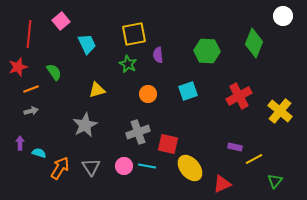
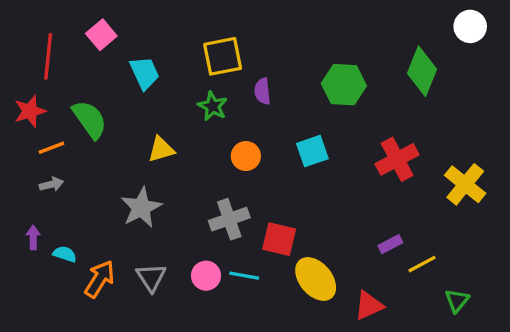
green semicircle: (54, 72) -> (90, 119), size x1.4
purple rectangle: (235, 147) -> (390, 244), turned -40

